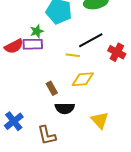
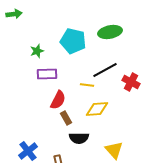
green star: (37, 31) -> (37, 51), moved
red semicircle: (14, 46) -> (58, 100), moved, turned -36

